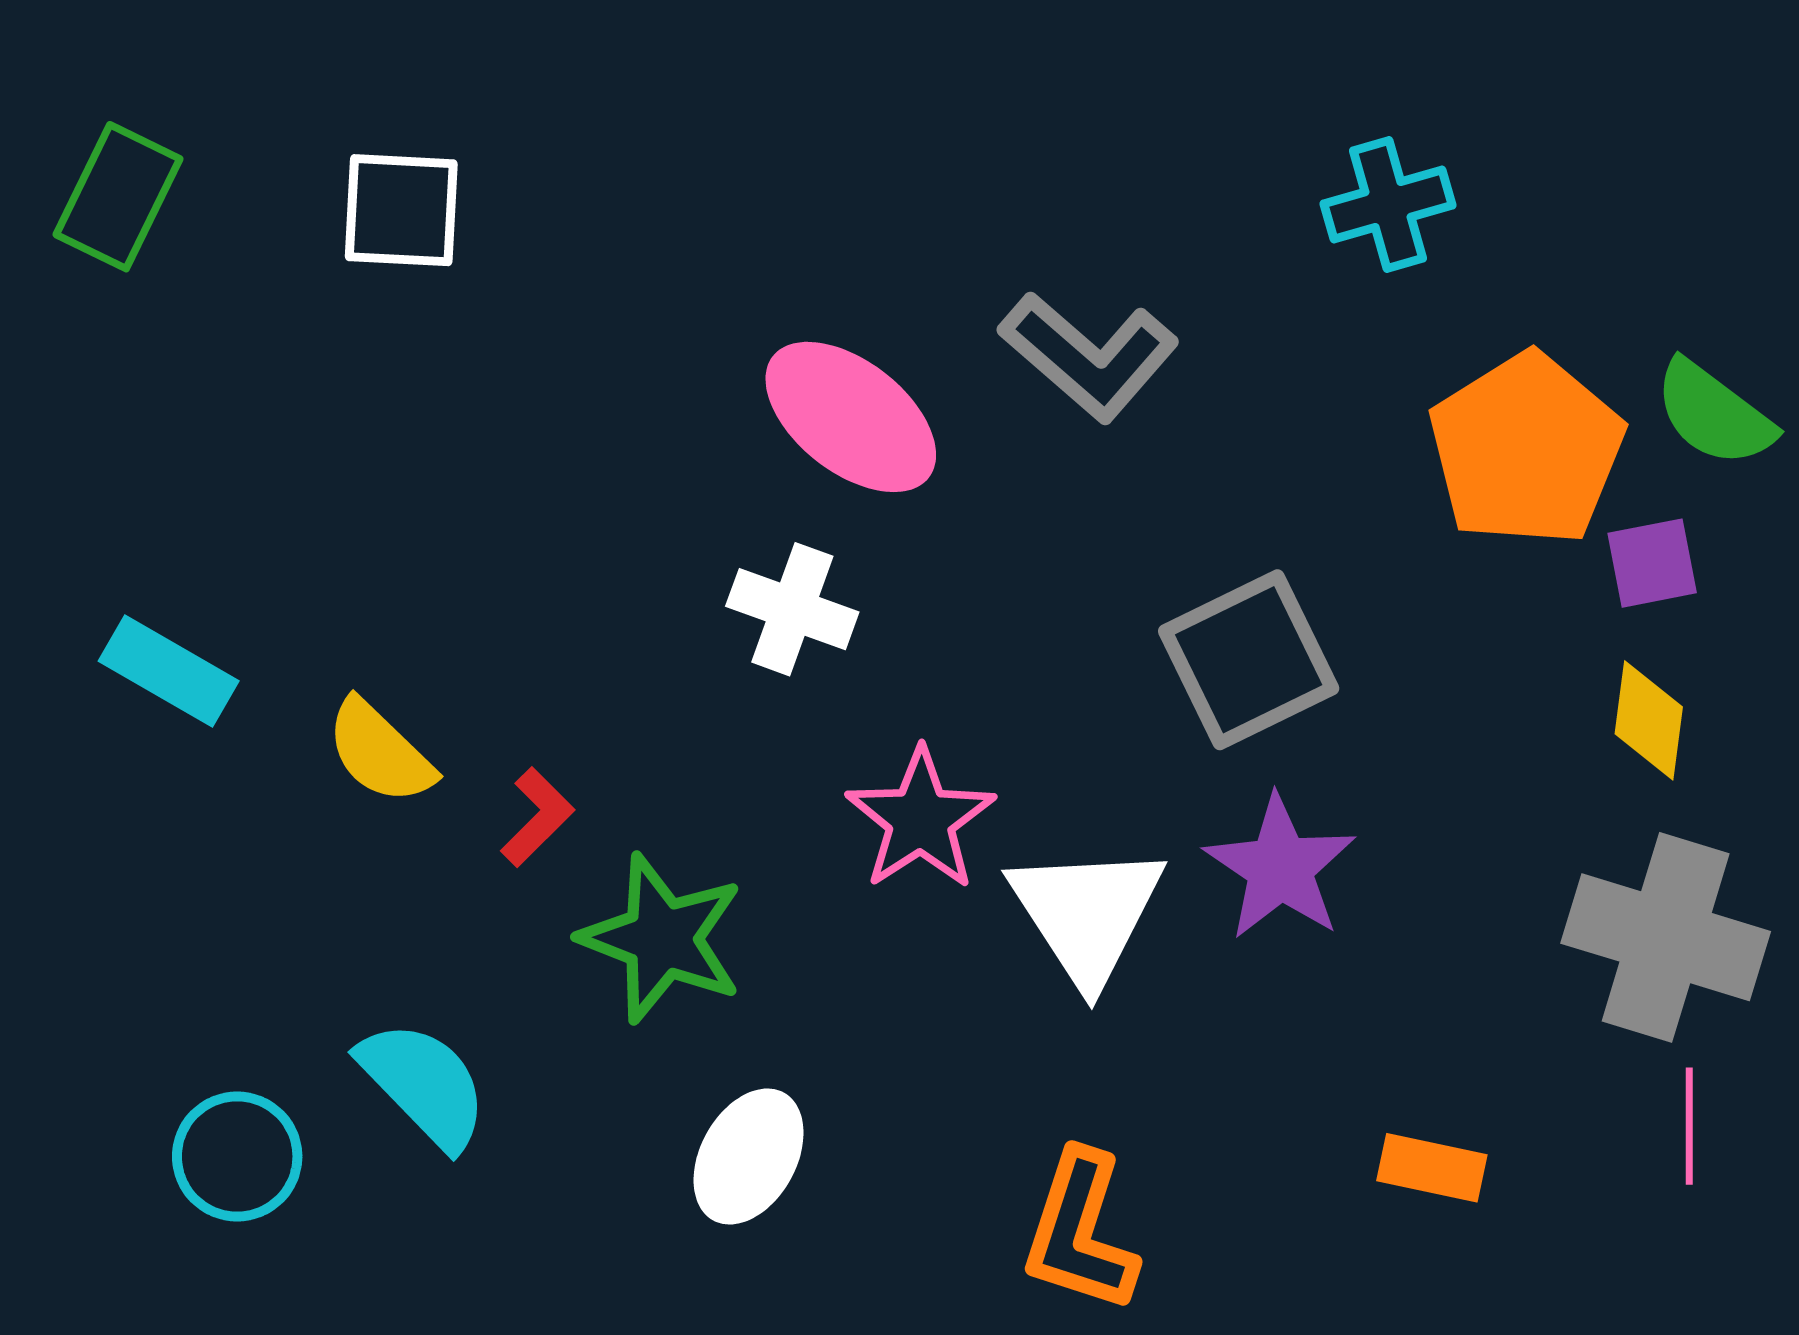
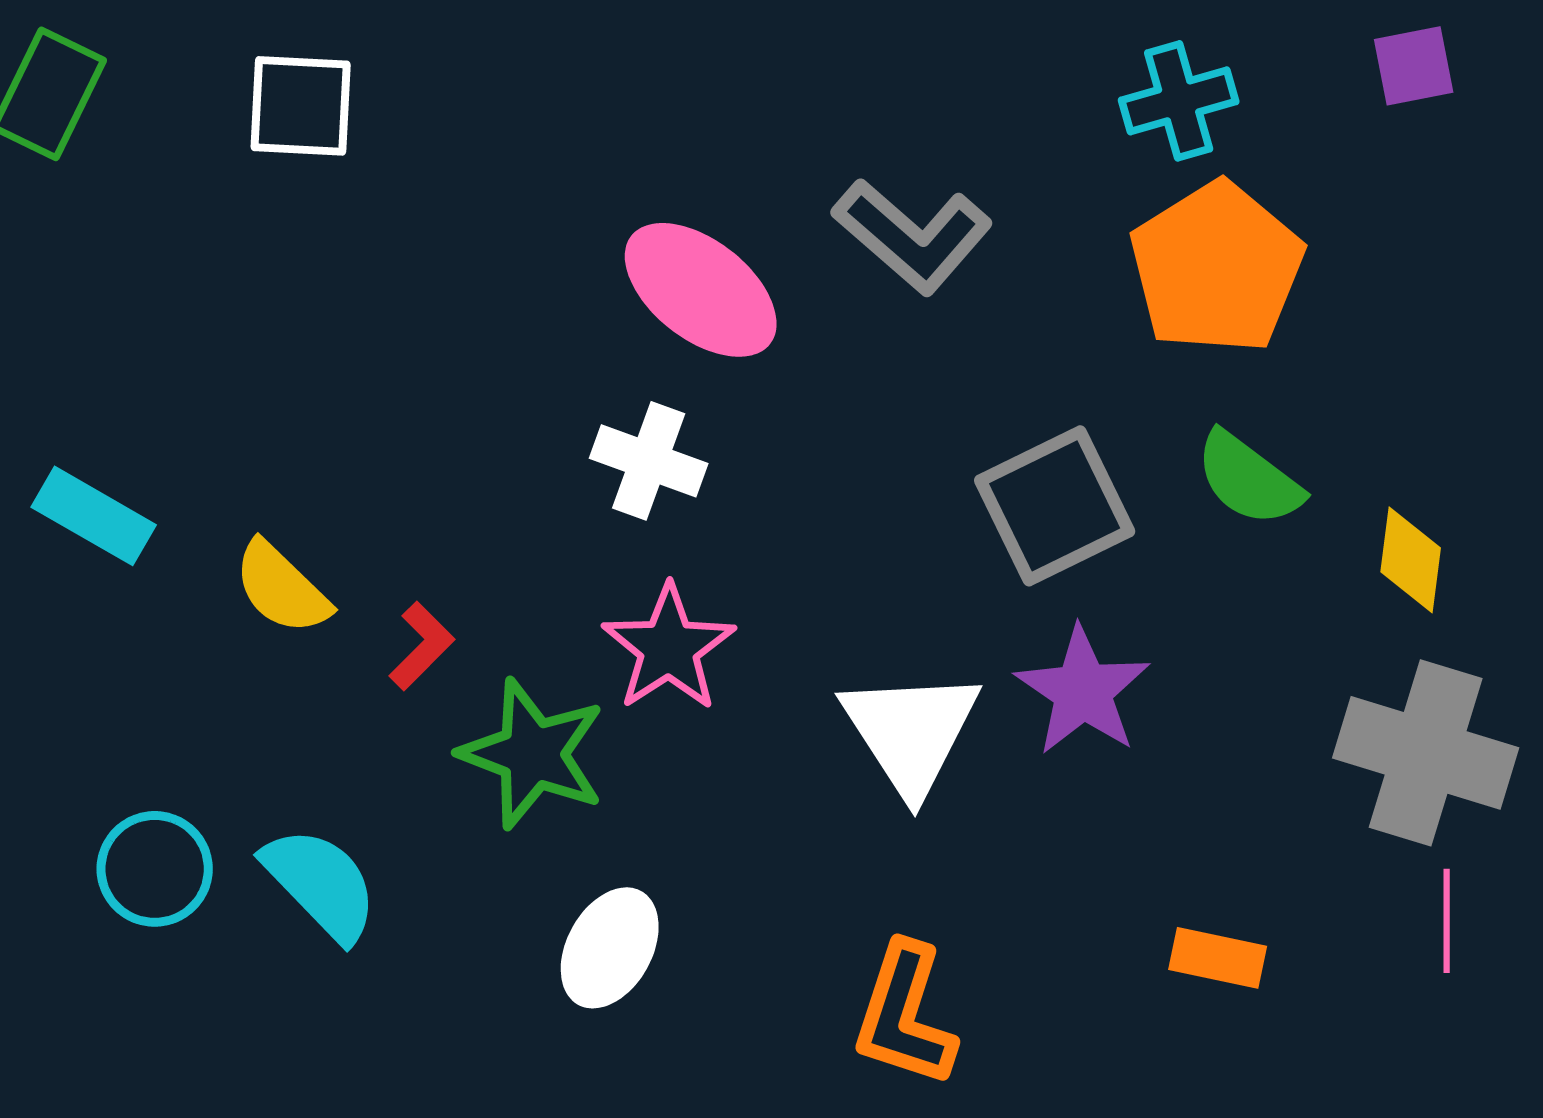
green semicircle: (1714, 414) -> (1249, 479), moved
orange pentagon: (1526, 450) -> (1217, 268), moved
purple square: (1652, 563) -> (1414, 66), moved
pink star: (920, 819) -> (669, 648), moved
cyan circle: (237, 1156) -> (155, 869), moved

